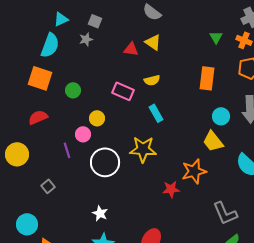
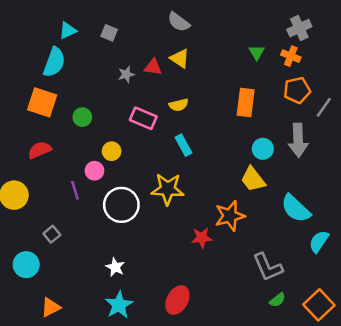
gray star: (86, 39) -> (126, 74), moved
cyan circle: (27, 224) -> (26, 265), moved

